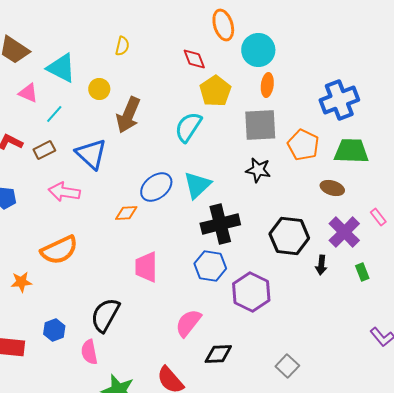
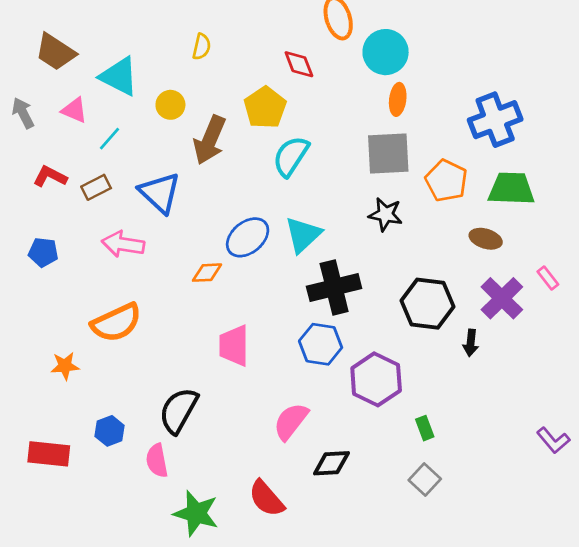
yellow pentagon: (215, 91) -> (265, 108), moved
green rectangle: (362, 272) -> (425, 428), moved

